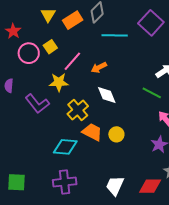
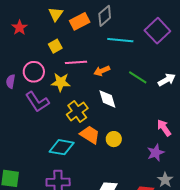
pink circle: (29, 53) -> (34, 72), moved
pink line: (72, 61) -> (76, 62), turned 40
green line: (152, 93) -> (138, 77), moved

